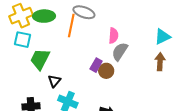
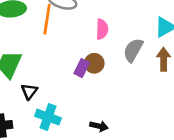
gray semicircle: (120, 52) -> (133, 50), moved
brown circle: (106, 71) -> (94, 63), moved

